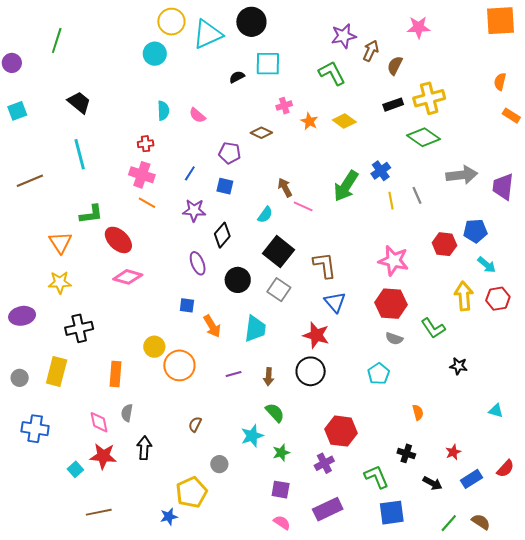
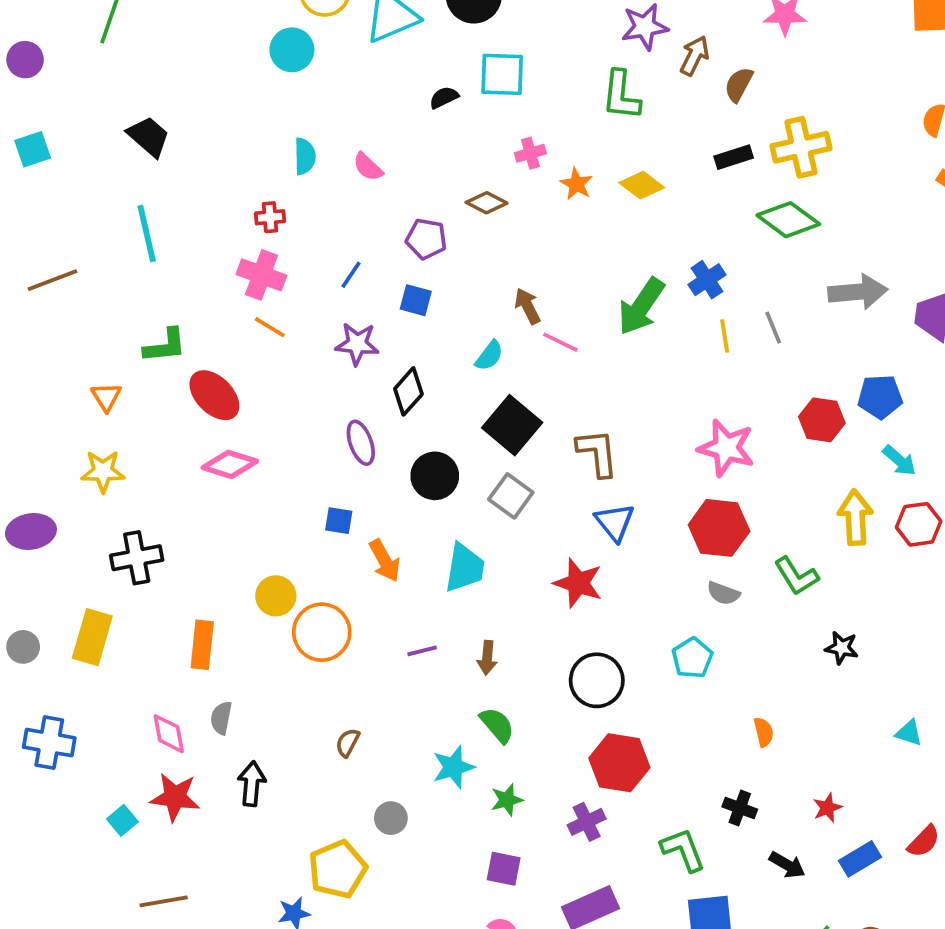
green L-shape: (332, 73) -> (621, 95), turned -148
orange triangle: (60, 242) -> (106, 397), size x0.7
black circle: (311, 371) -> (597, 680), moved

